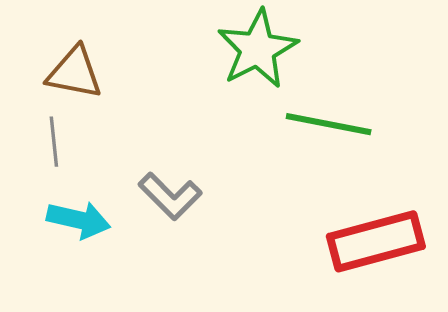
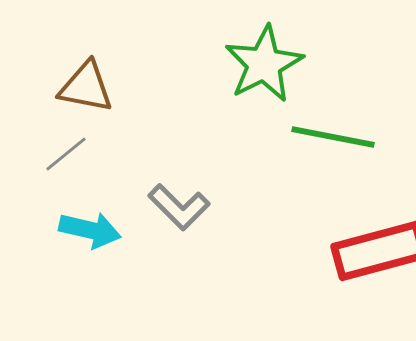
gray line: (54, 142) -> (66, 154), turned 57

